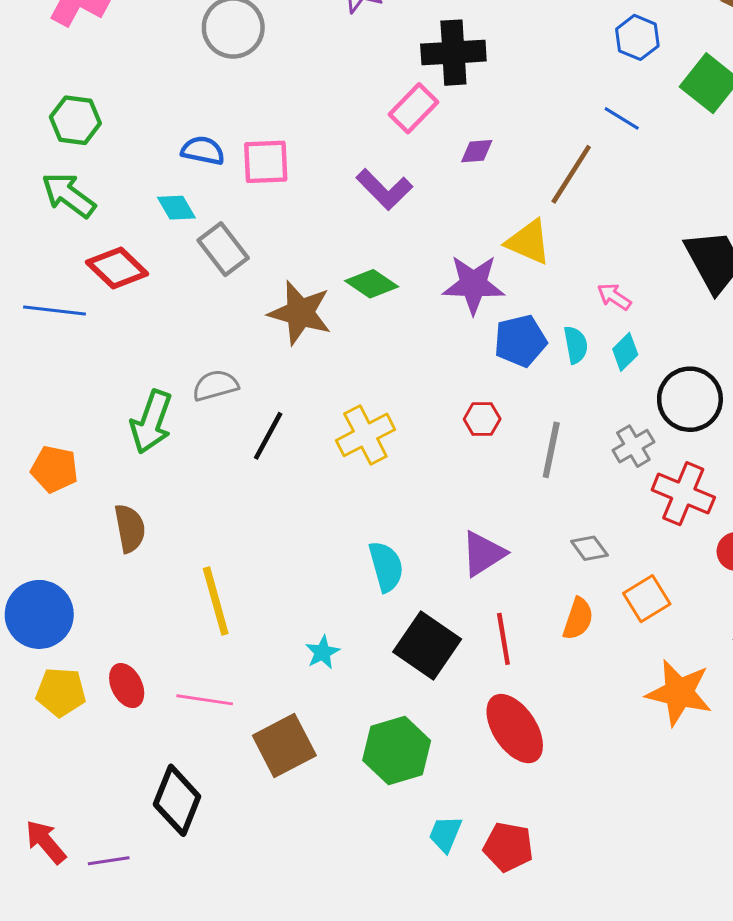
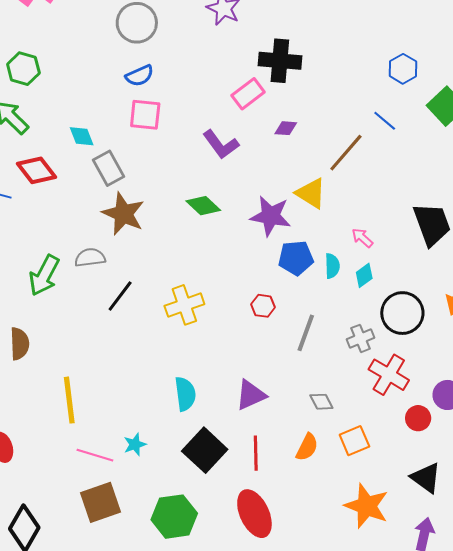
blue semicircle: (203, 151) -> (140, 76), moved, turned 136
brown star: (300, 313) -> (123, 214), moved
pink line: (205, 700) -> (95, 455), moved

